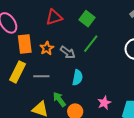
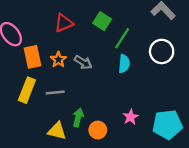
green line: (91, 44) -> (122, 38), moved
cyan semicircle: (77, 78) -> (124, 64), moved
green arrow: (59, 99) -> (78, 118), turned 56

